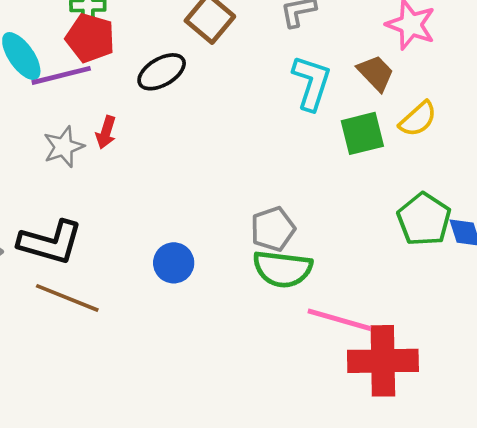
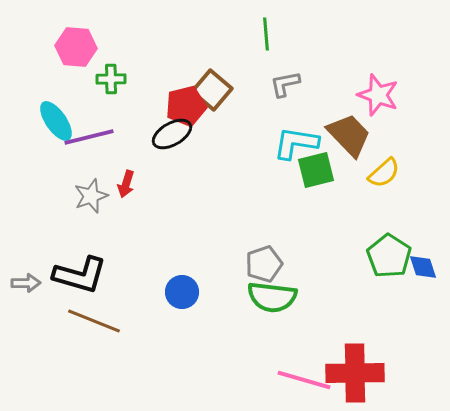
red pentagon: (90, 38) -> (186, 106), moved, turned -30
brown trapezoid: (376, 73) -> (349, 135), size x1.4
cyan L-shape: (312, 83) -> (296, 143), turned -99
green square: (362, 133) -> (316, 170), moved
pink line: (339, 320) -> (304, 380), moved

